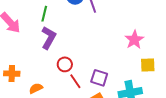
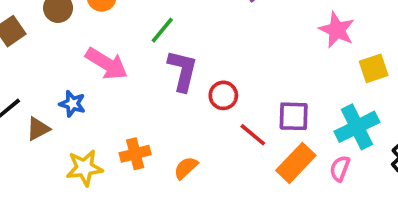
green line: (44, 14) -> (162, 30), turned 42
red circle: (65, 64) -> (223, 95), moved

